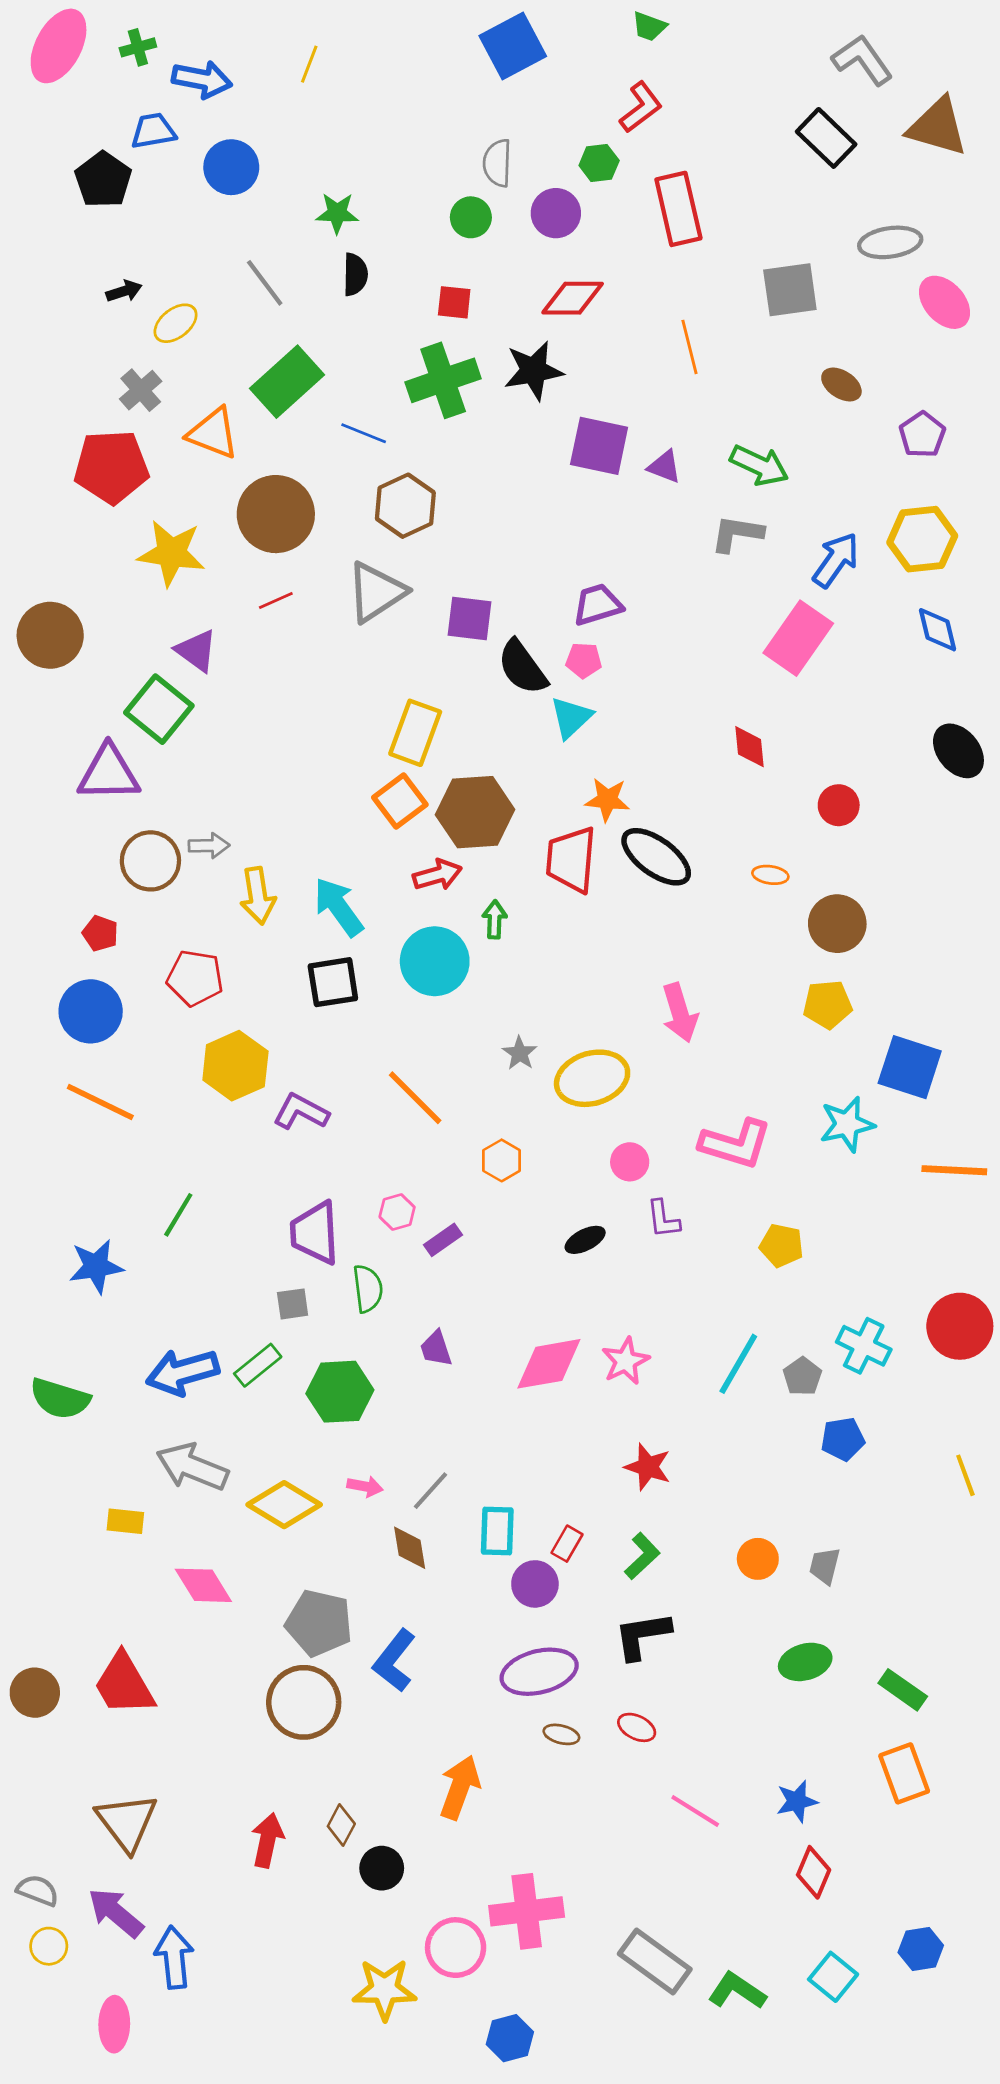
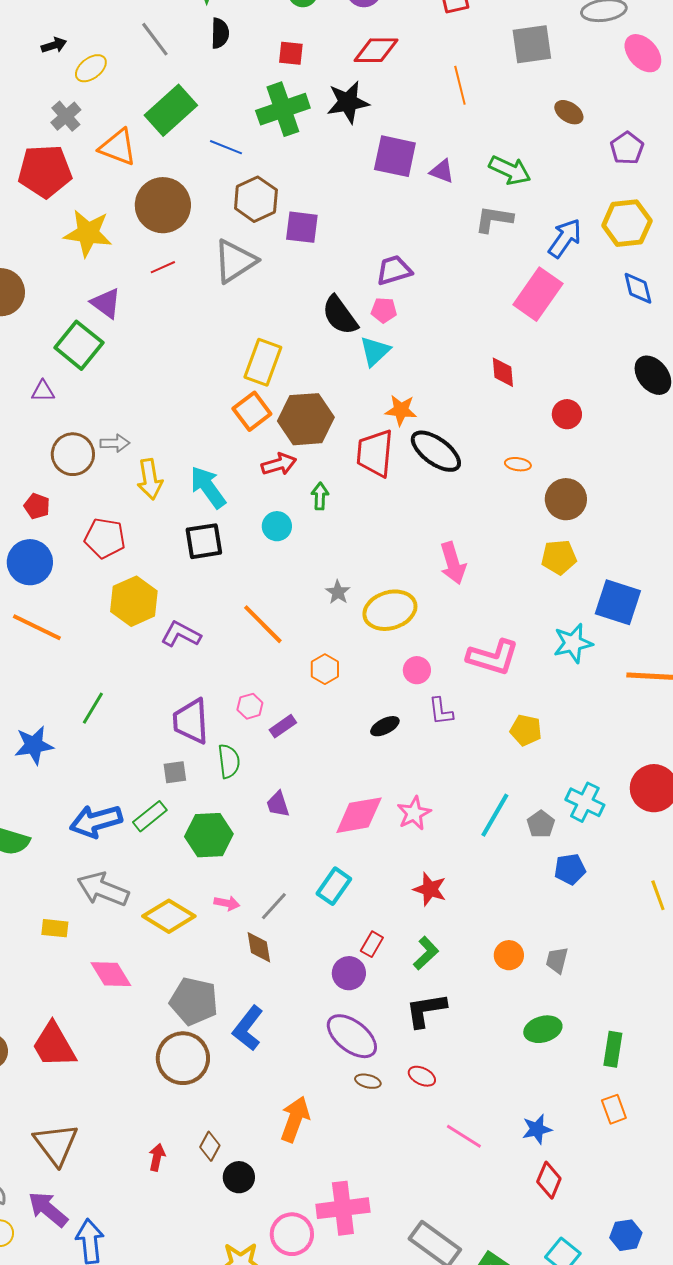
purple square: (469, 619) -> (302, 227), moved
purple triangle: (109, 773) -> (43, 391), size x0.5
cyan circle: (435, 961) -> (277, 526), size x0.6
cyan rectangle: (497, 1531) -> (334, 886), moved, turned 33
purple ellipse: (539, 1672) -> (352, 1036), turned 52
green rectangle: (903, 1690) -> (613, 1049), turned 64
orange rectangle: (904, 1773) -> (614, 1109), size x0.7
red arrow: (267, 1840) -> (157, 1157), size x0.7

